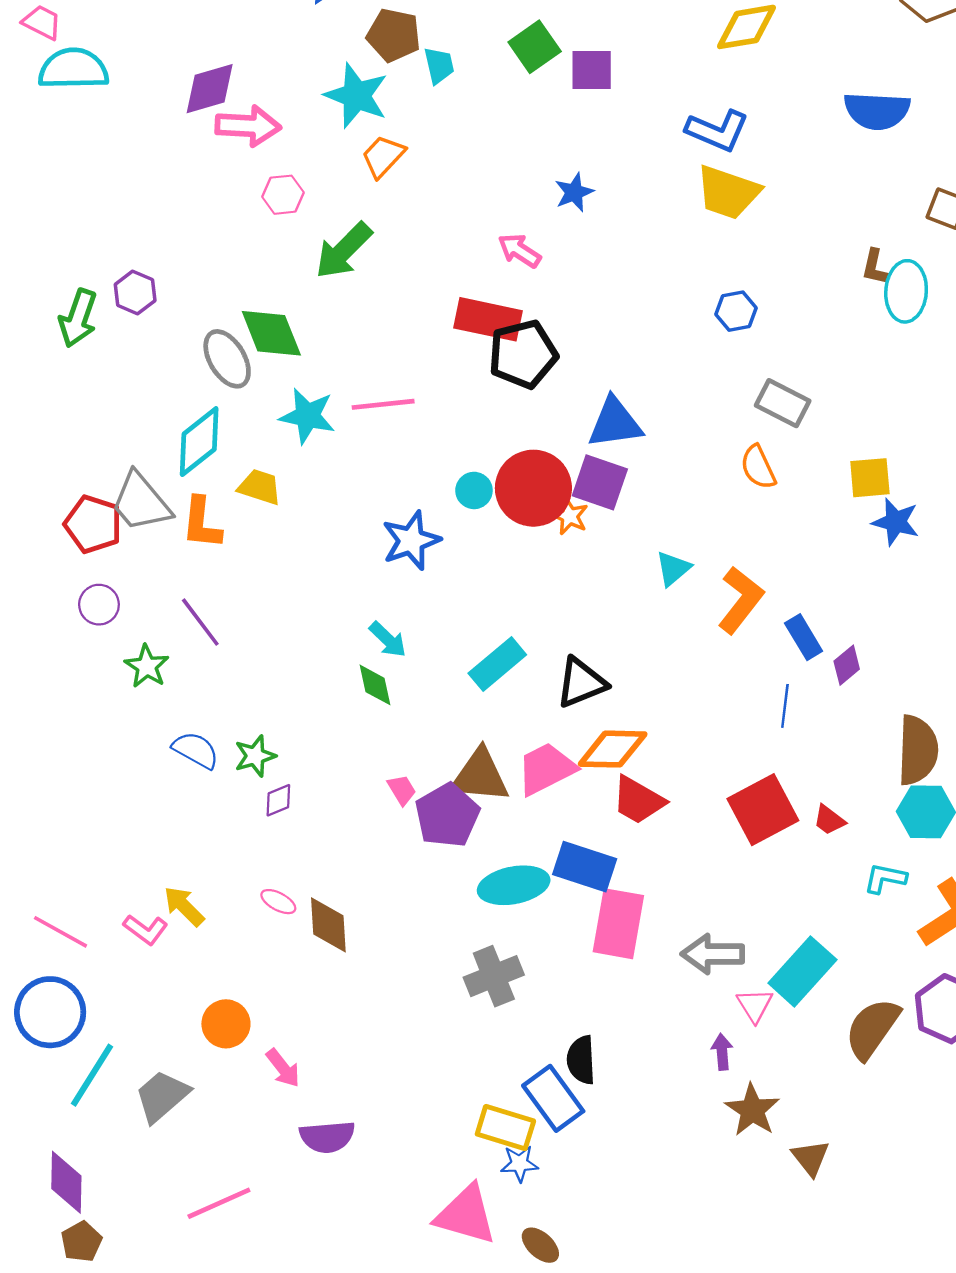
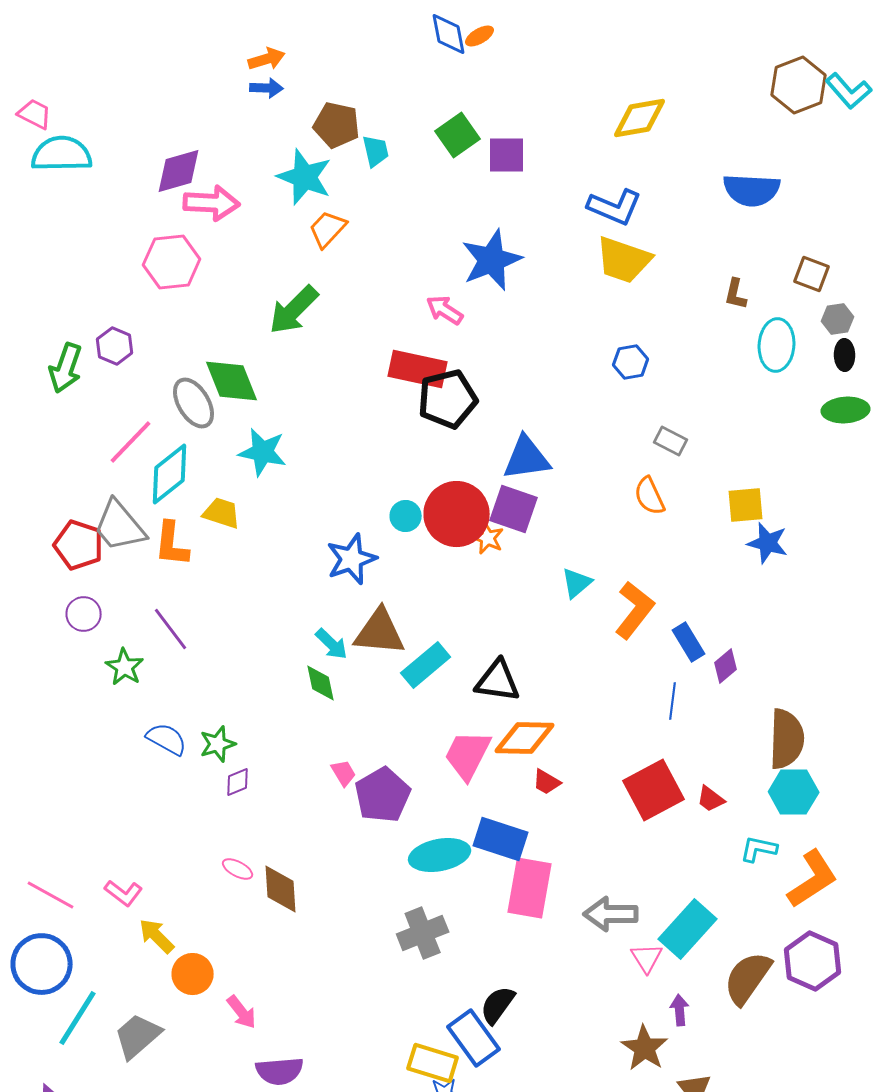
blue star: (574, 192) -> (492, 260), size x1.8
pink hexagon: (283, 195) -> (172, 262), moved, size x1.6
brown L-shape: (875, 267) -> (736, 294), moved
gray rectangle: (783, 403) -> (671, 441), size x0.7
pink line: (383, 404) -> (131, 442), moved, turned -40
black triangle: (581, 683) -> (498, 681), turned 30
pink trapezoid: (546, 769) -> (468, 755), turned -36
brown triangle: (480, 776) -> (380, 632), moved
red trapezoid: (638, 800) -> (547, 782), size x0.6
yellow arrow: (184, 906) -> (157, 936), moved
purple arrow: (722, 1052) -> (680, 1010), moved
black semicircle: (581, 1060) -> (498, 1005), turned 39

